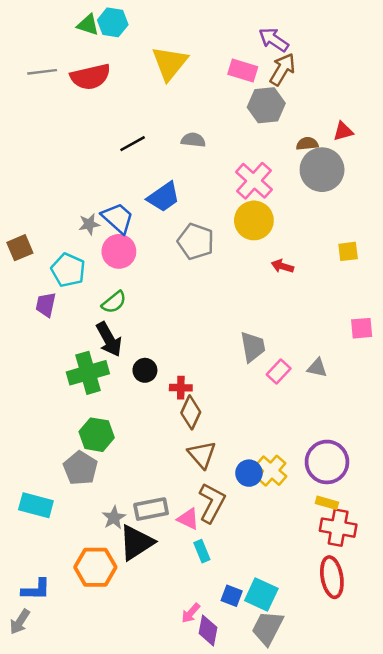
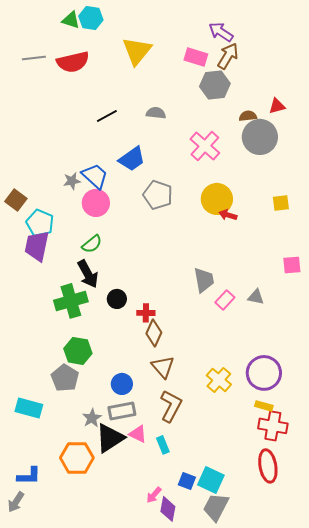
yellow circle: (254, 220) -> (217, 199), moved
brown square: (20, 248) -> (16, 200), turned -30
cyan pentagon: (68, 270) -> (40, 223), moved
purple trapezoid: (46, 305) -> (37, 246), size x1.5
blue circle: (249, 473) -> (122, 384), moved
pink triangle: (188, 519) -> (138, 434), moved

